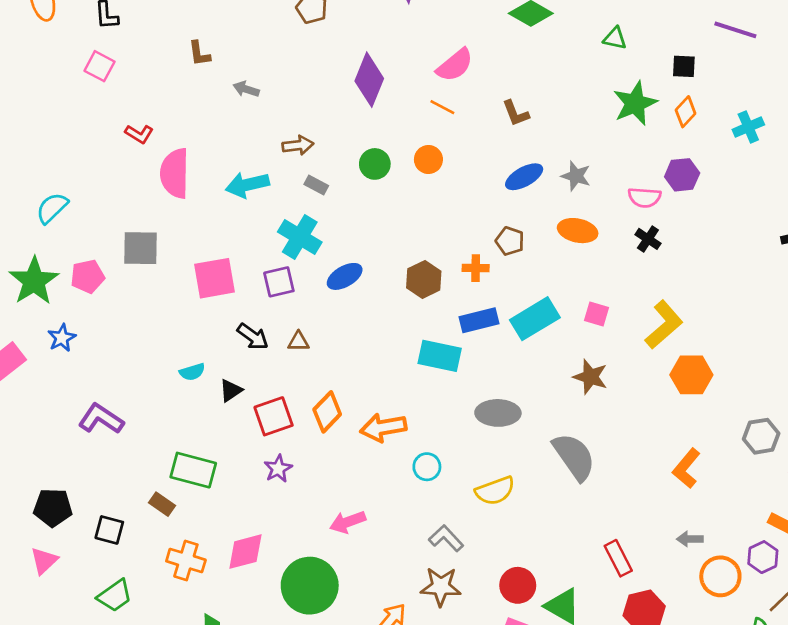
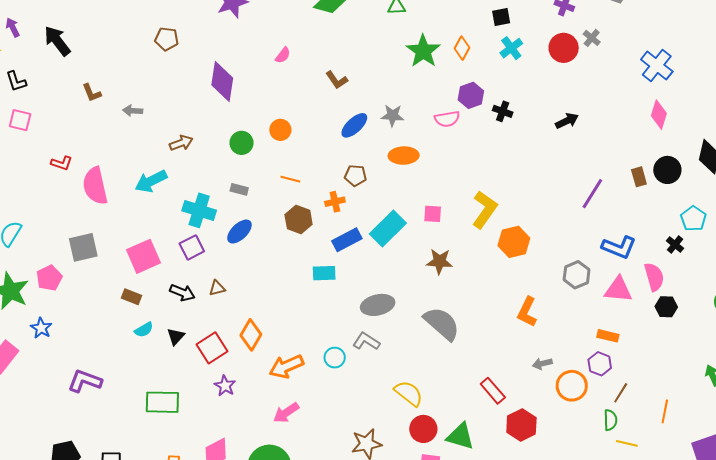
pink semicircle: (455, 65) -> (283, 55), size x0.6
black square: (684, 66) -> (501, 17), moved
orange line: (442, 107) -> (290, 179), moved
gray rectangle: (316, 185) -> (239, 189), moved
black cross: (648, 239) -> (503, 111), moved
cyan rectangle: (440, 356) -> (324, 273), size x0.7
orange arrow: (383, 428) -> (286, 366), moved
yellow semicircle: (495, 491) -> (409, 393), moved, turned -108
brown rectangle: (162, 504) -> (131, 297), moved
gray L-shape: (446, 538) -> (366, 341), moved

